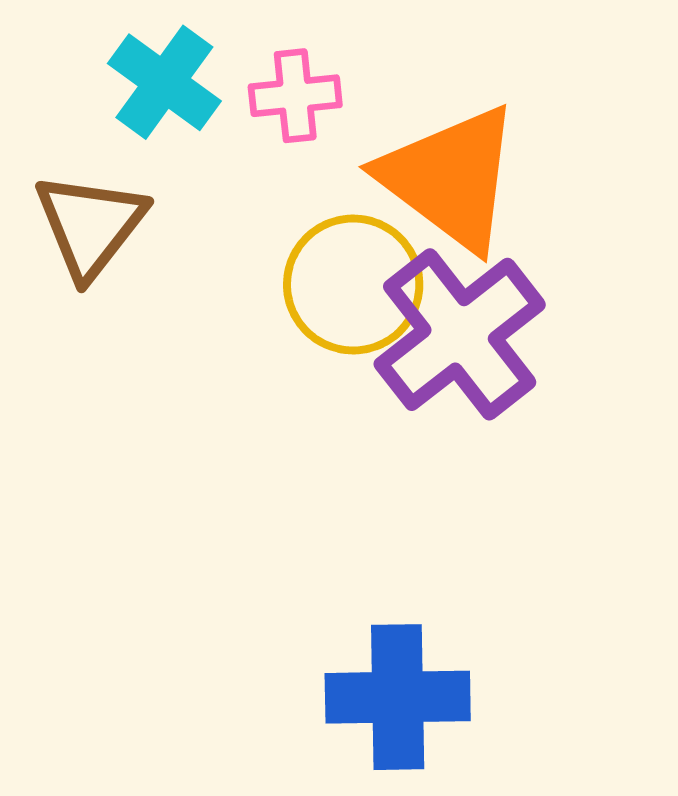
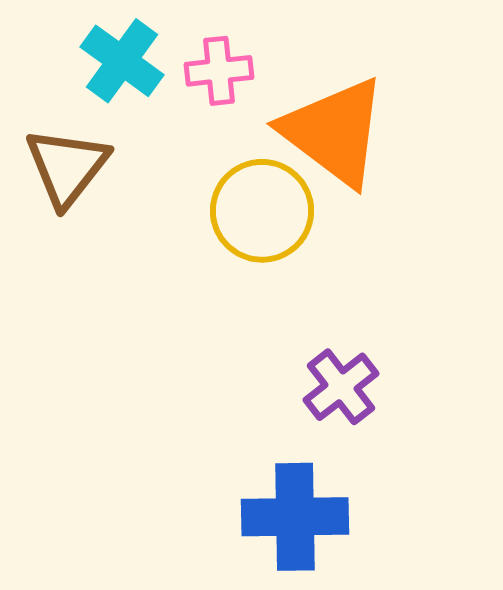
purple cross: (460, 334) -> (341, 387), moved, size x0.6

